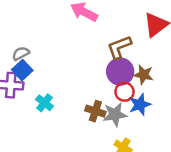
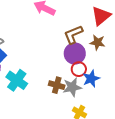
brown star: (144, 75) -> (97, 42), moved
cyan cross: (44, 103) -> (17, 80), size x1.5

